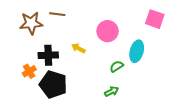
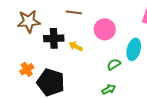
brown line: (57, 14) -> (74, 12), moved
black cross: (48, 55) -> (54, 38), moved

